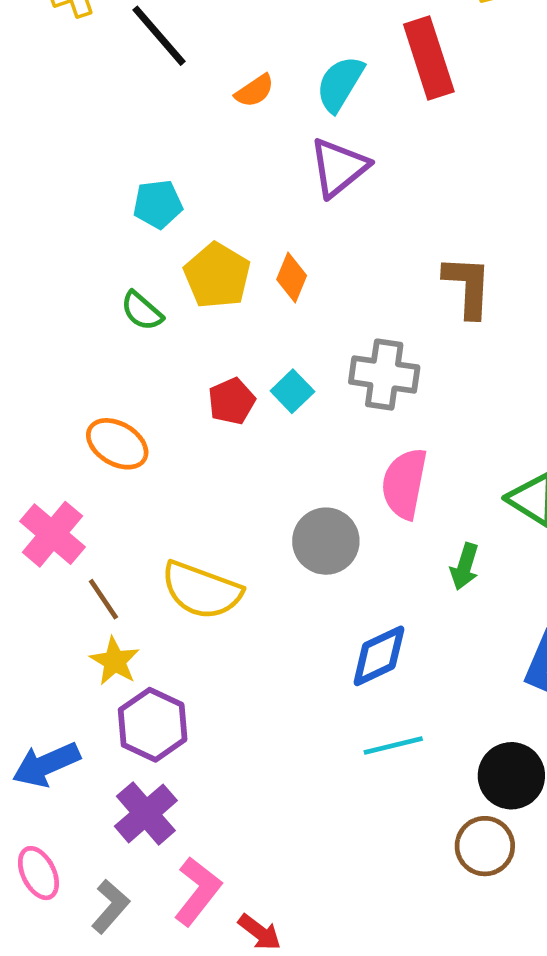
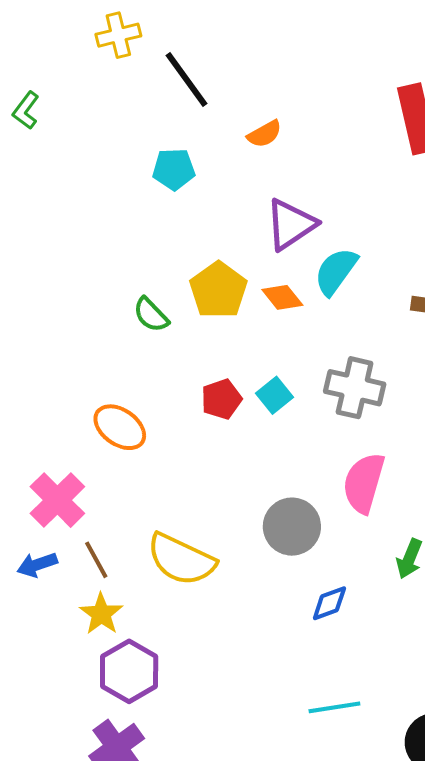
cyan semicircle: (340, 84) -> (336, 271), moved
purple triangle: (339, 167) -> (291, 224), moved
cyan pentagon: (158, 204) -> (174, 169), moved
orange diamond: (292, 277) -> (282, 297), turned -66
blue diamond: (379, 656) -> (329, 603), moved, size x0.7
blue arrow: (46, 765) -> (37, 565), moved, size x0.7

